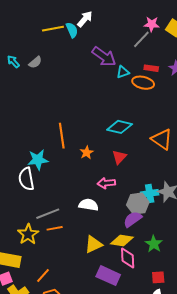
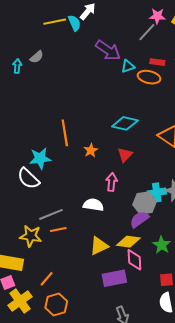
cyan arrow: (13, 62) -> (17, 66), moved, turned 48
white semicircle: (26, 179) -> (28, 178), turned -35
pink arrow: (106, 183) -> (112, 182), turned 102
yellow star: (28, 234) -> (31, 236), turned -30
purple rectangle: (108, 276) -> (114, 278), turned -35

